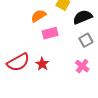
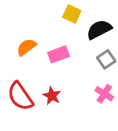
orange semicircle: (39, 16) -> (26, 47), moved
red semicircle: (18, 62) -> (20, 96), turned 90

